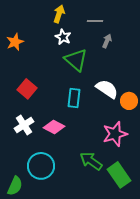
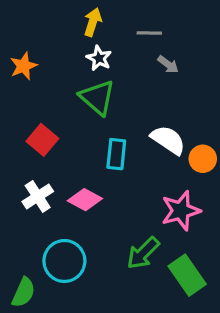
gray arrow: (107, 41) -> (168, 64), turned 104
green triangle: (76, 60) -> (97, 97), moved
green arrow: (91, 161) -> (143, 253), turned -80

